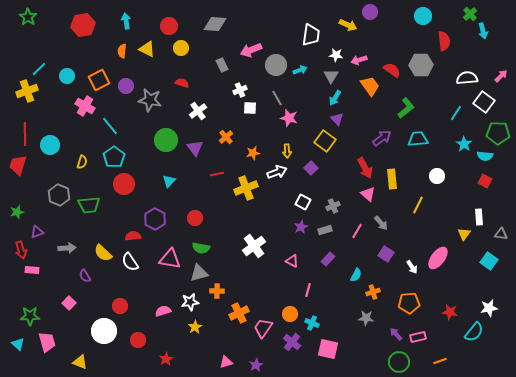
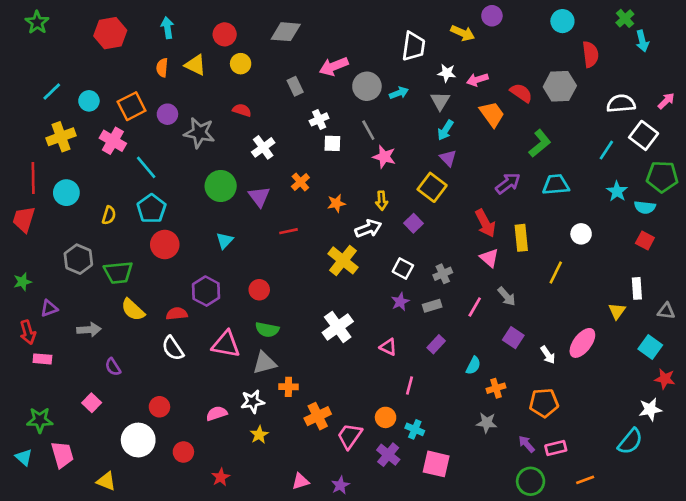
yellow cross: (27, 91) -> (61, 137), moved
yellow cross: (246, 188) -> (343, 260), moved, turned -30
yellow semicircle: (103, 253) -> (133, 310), moved
red star: (450, 312) -> (665, 379), moved

